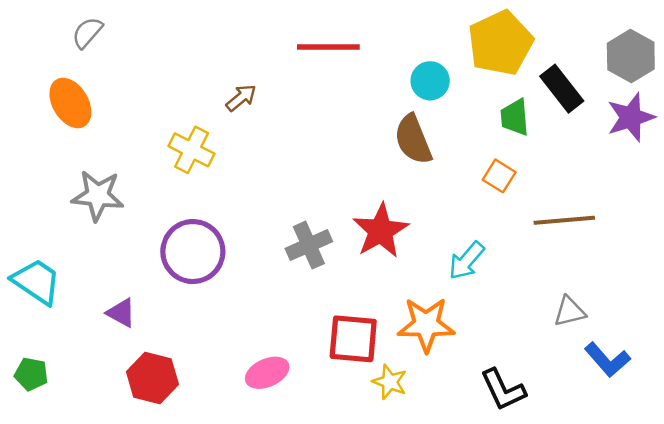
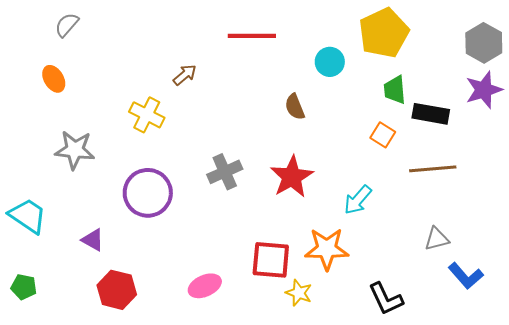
black rectangle: (562, 89) -> (431, 114), moved, turned -42
orange ellipse: (70, 103) -> (54, 79), size x0.7
brown semicircle: (413, 139) -> (295, 107), moved, size x0.7
gray cross: (309, 245) -> (225, 172), moved

